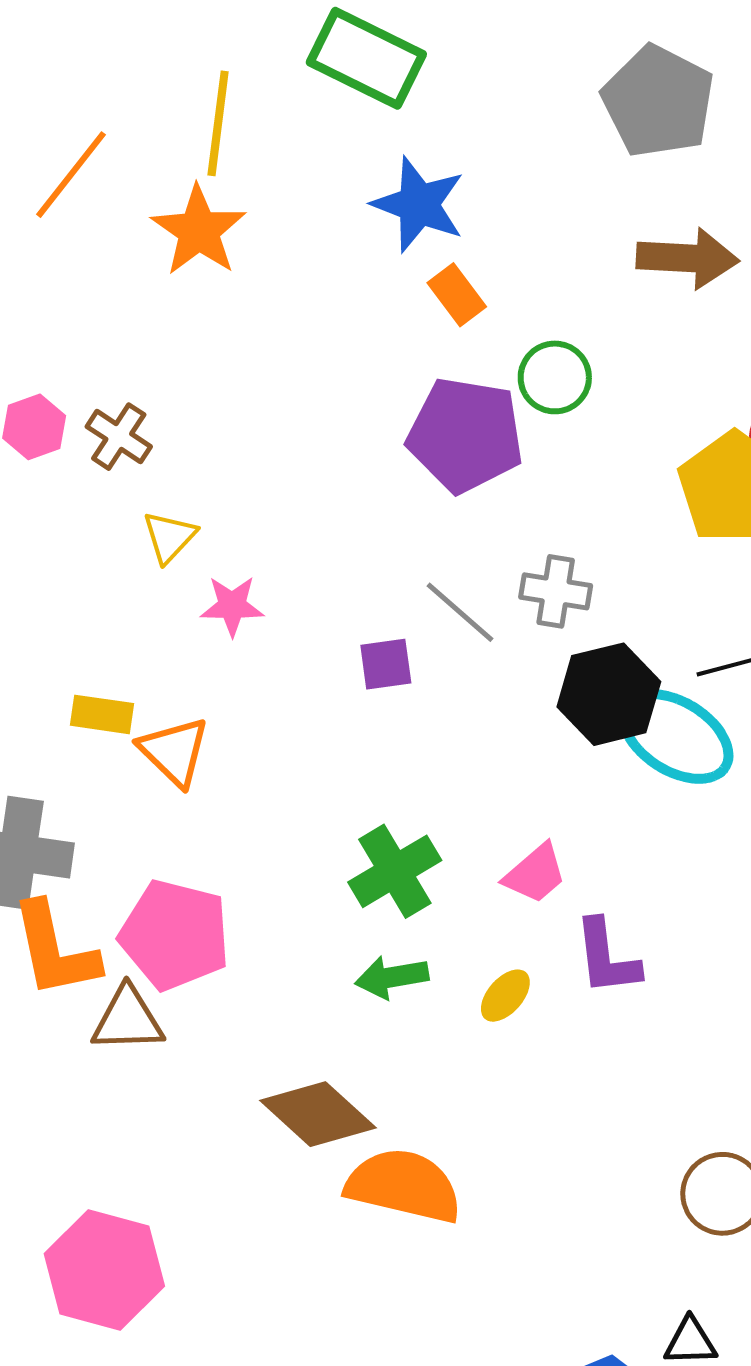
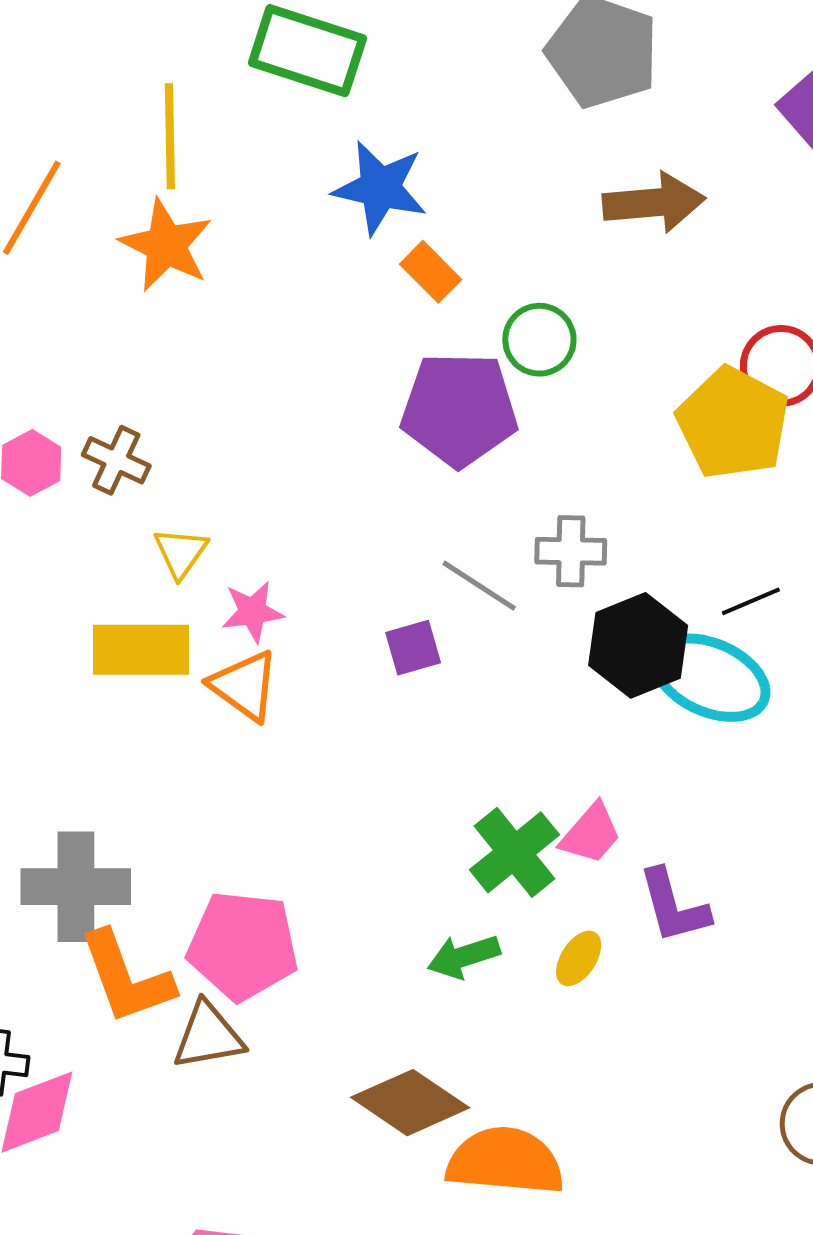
yellow rectangle: (102, 714) -> (141, 650), moved, size x1.6
orange triangle: (174, 751) -> (244, 686), moved
green cross: (395, 871) -> (514, 852), moved

